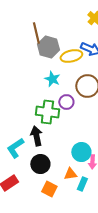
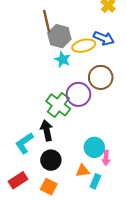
cyan star: (52, 79) -> (63, 59), moved
purple circle: (66, 102) -> (78, 94), size x1.5
green cross: (47, 112) -> (58, 105), turned 30
orange square: (49, 189) -> (49, 187), moved

